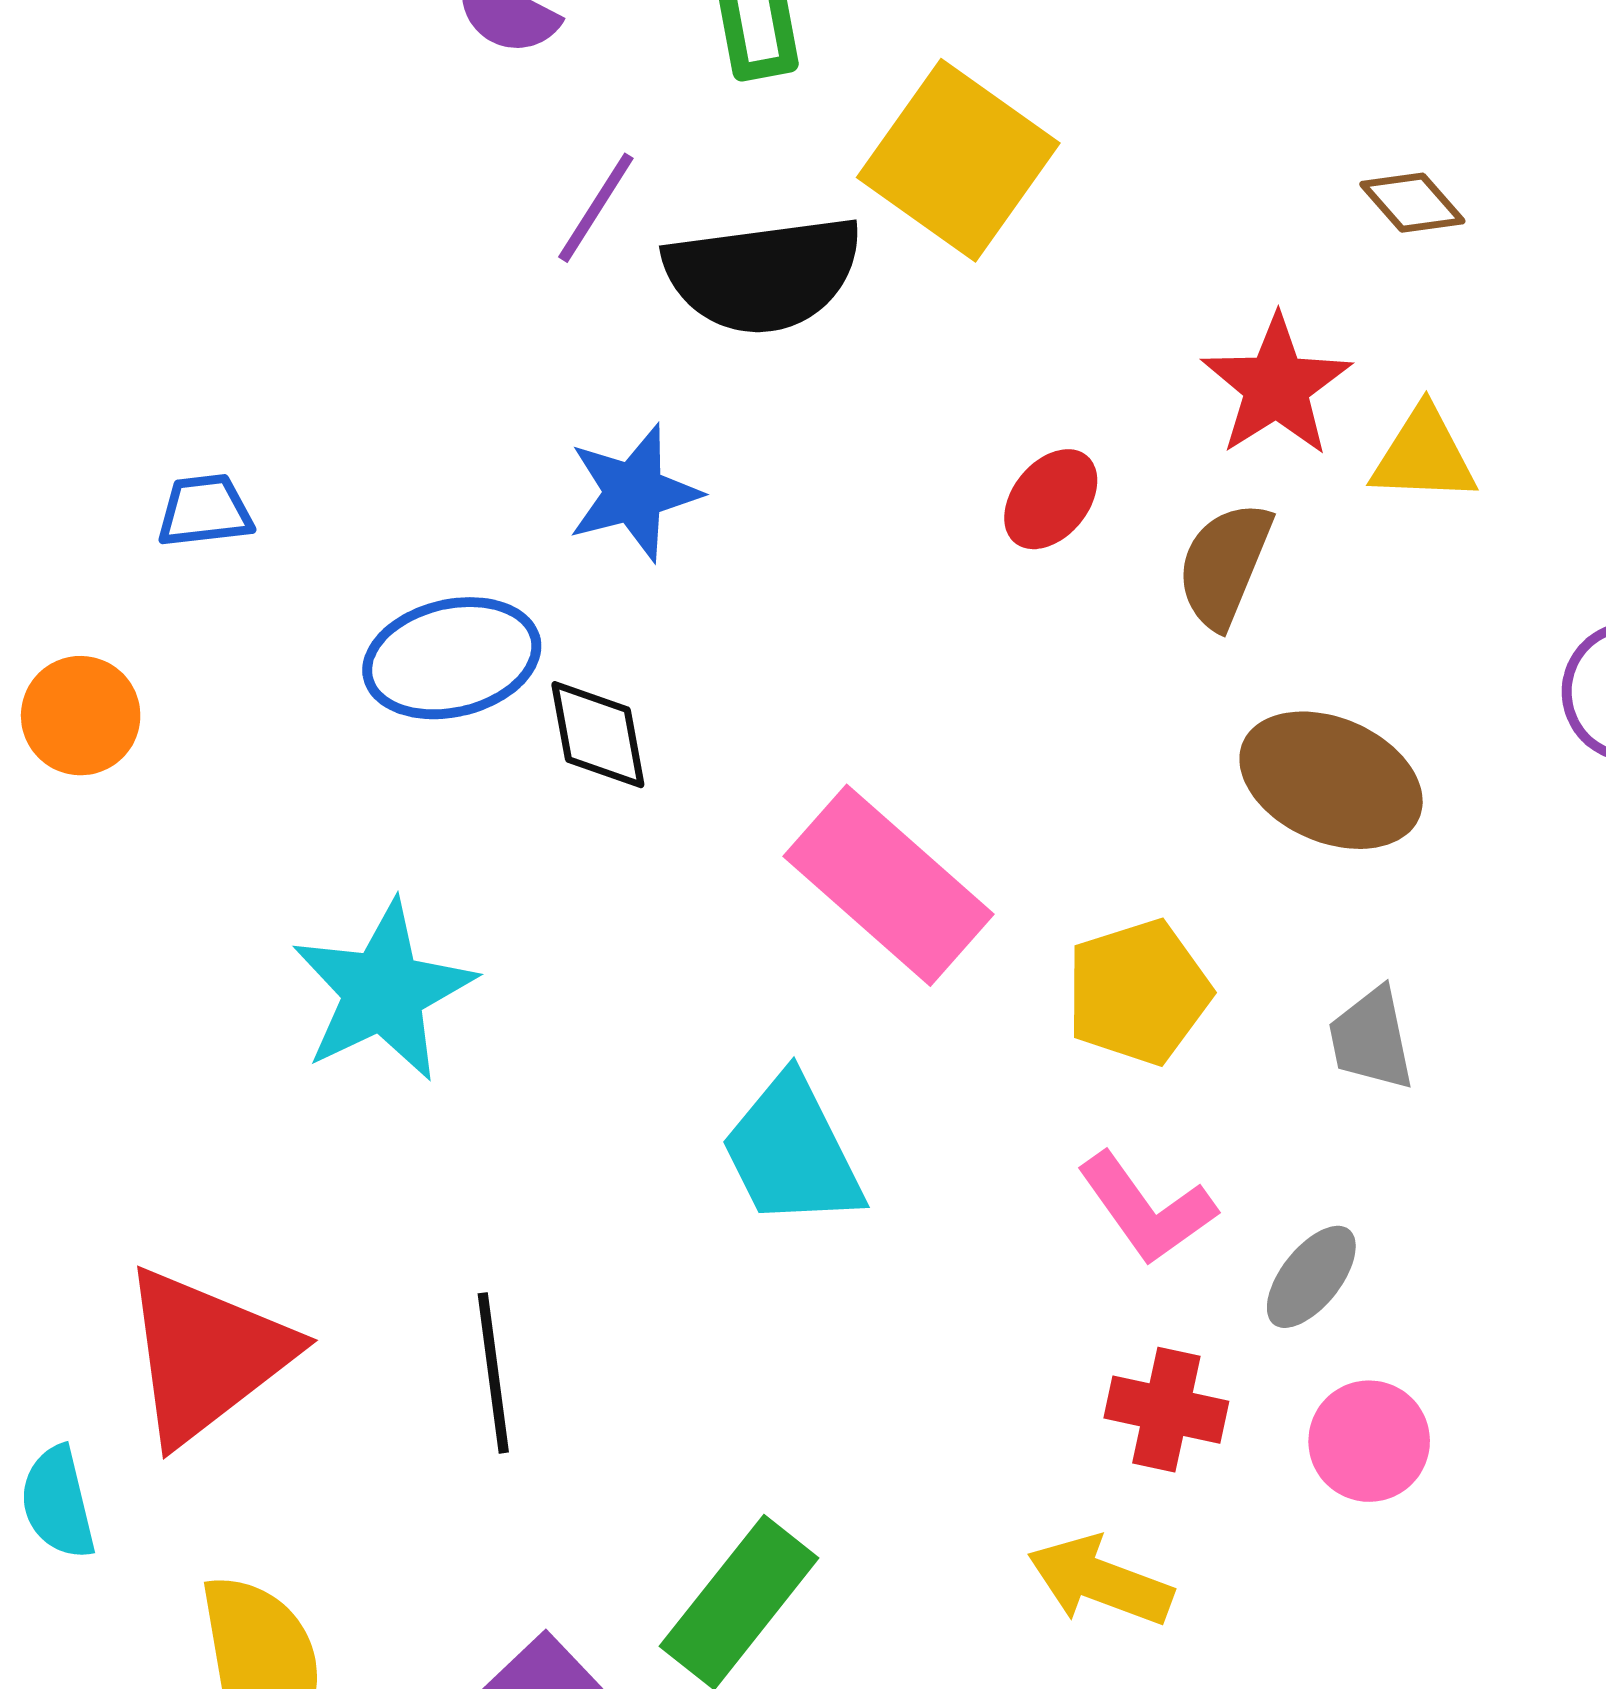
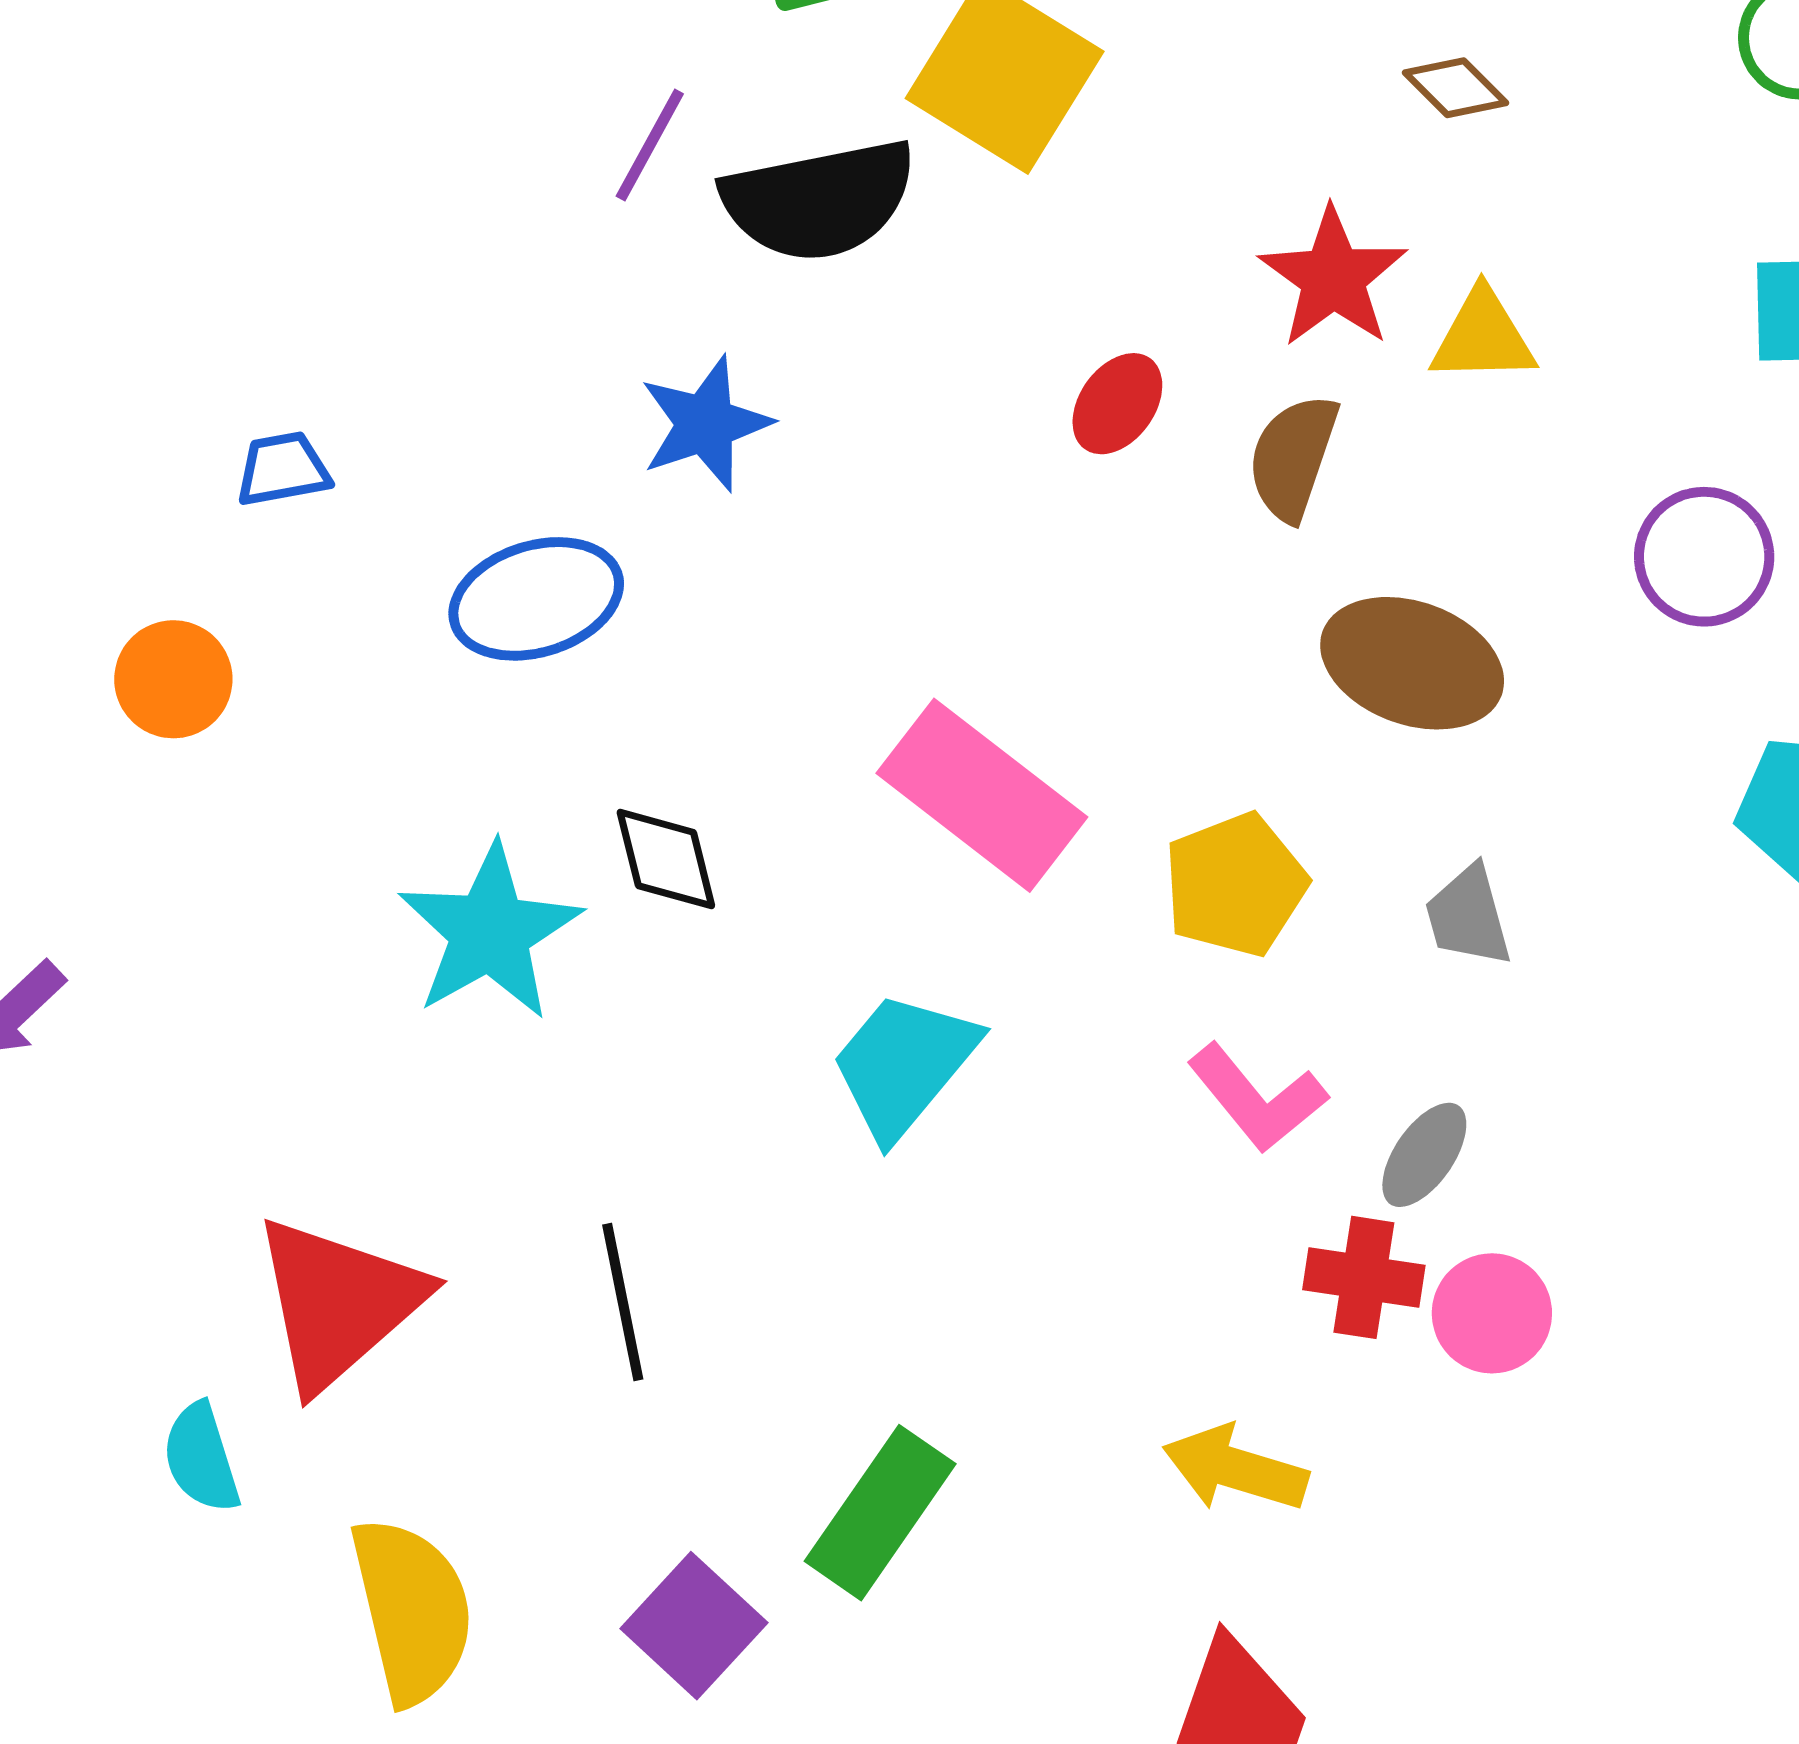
black diamond: (598, 735) -> (666, 859), moved
cyan trapezoid: (792, 1152) -> (904, 1065), turned 70
red cross: (1166, 1410) -> (1364, 1277), moved

